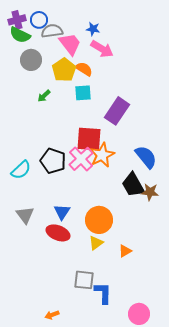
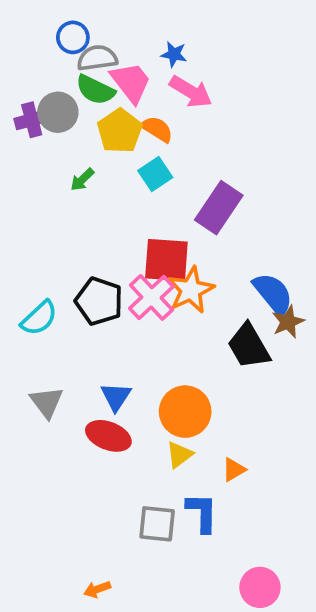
purple cross: (17, 20) -> (32, 120), moved
green semicircle: (20, 35) -> (95, 90), moved
cyan square: (83, 93) -> (155, 174), turned -30
brown star: (150, 192) -> (288, 322), moved, turned -30
blue L-shape: (103, 293) -> (202, 513), moved

